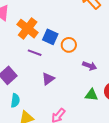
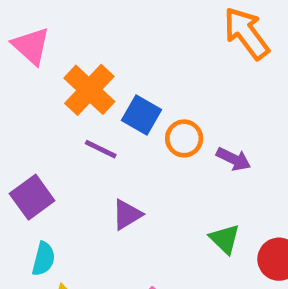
purple arrow: (90, 66) -> (234, 159), moved
green triangle: (91, 95) -> (225, 239), moved, turned 32

